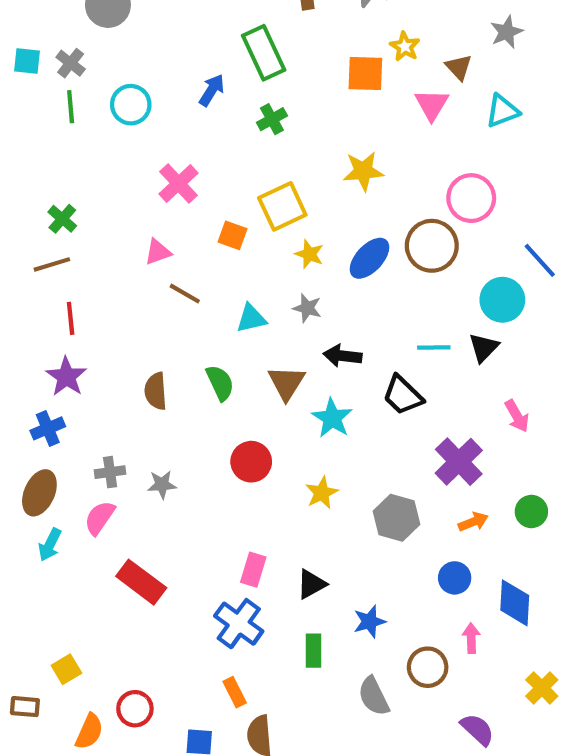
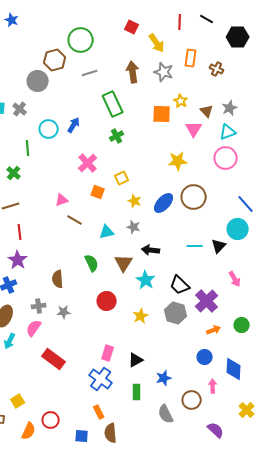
gray star: (506, 32) -> (230, 108), moved
blue arrow: (212, 90) -> (74, 125), moved
green line: (71, 107) -> (28, 148), moved
yellow star: (363, 171) -> (178, 161), moved
pink cross: (179, 184) -> (88, 163), moved
pink circle: (471, 198) -> (226, 158), moved
yellow square: (282, 206) -> (122, 178), size x0.6
green cross: (62, 219) -> (14, 173), moved
cyan circle: (502, 300) -> (238, 229), moved
brown semicircle: (156, 391) -> (58, 279), moved
black trapezoid: (403, 395) -> (180, 285), moved
gray hexagon: (396, 518) -> (176, 313), moved

